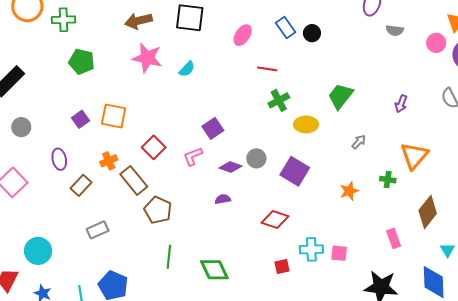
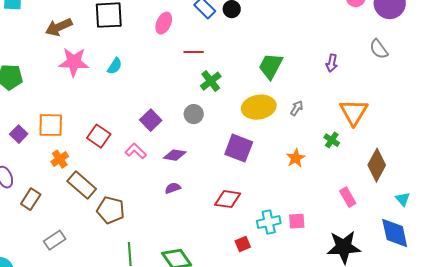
yellow ellipse: (306, 125) -> (259, 107), moved, size x1.4
red square: (154, 147) -> (99, 136), moved
pink L-shape: (193, 156) -> (136, 151), turned 75
gray circle: (256, 158) -> (194, 114), moved
orange cross: (109, 161) -> (60, 159), moved
green cross: (388, 180) -> (332, 140), turned 35

